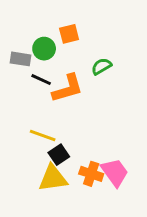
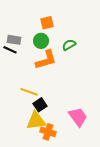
green circle: (44, 49) -> (41, 41), moved
black line: (41, 80) -> (10, 50), moved
orange cross: (91, 174) -> (48, 132), moved

